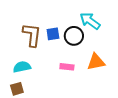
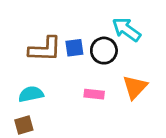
brown L-shape: (32, 35) -> (45, 49), turned 85
orange triangle: (96, 62) -> (135, 87), turned -36

